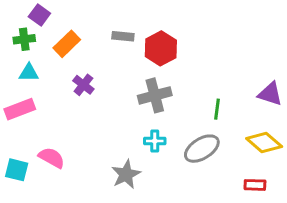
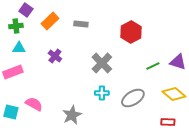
orange rectangle: (67, 44) -> (50, 21), moved
red hexagon: (161, 48) -> (131, 32), moved
gray cross: (155, 95) -> (102, 63), turned -30
green line: (217, 109) -> (153, 66), moved, turned 56
gray star: (126, 174) -> (72, 115), moved

